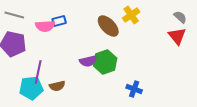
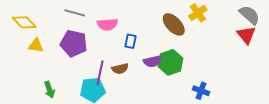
gray semicircle: (180, 17) -> (249, 15), size x1.5
blue rectangle: (59, 21) -> (131, 41), moved, turned -64
brown semicircle: (57, 86) -> (120, 69), moved

